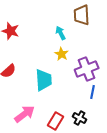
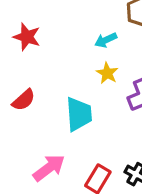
cyan arrow: (61, 33) -> (106, 40), turned -88

